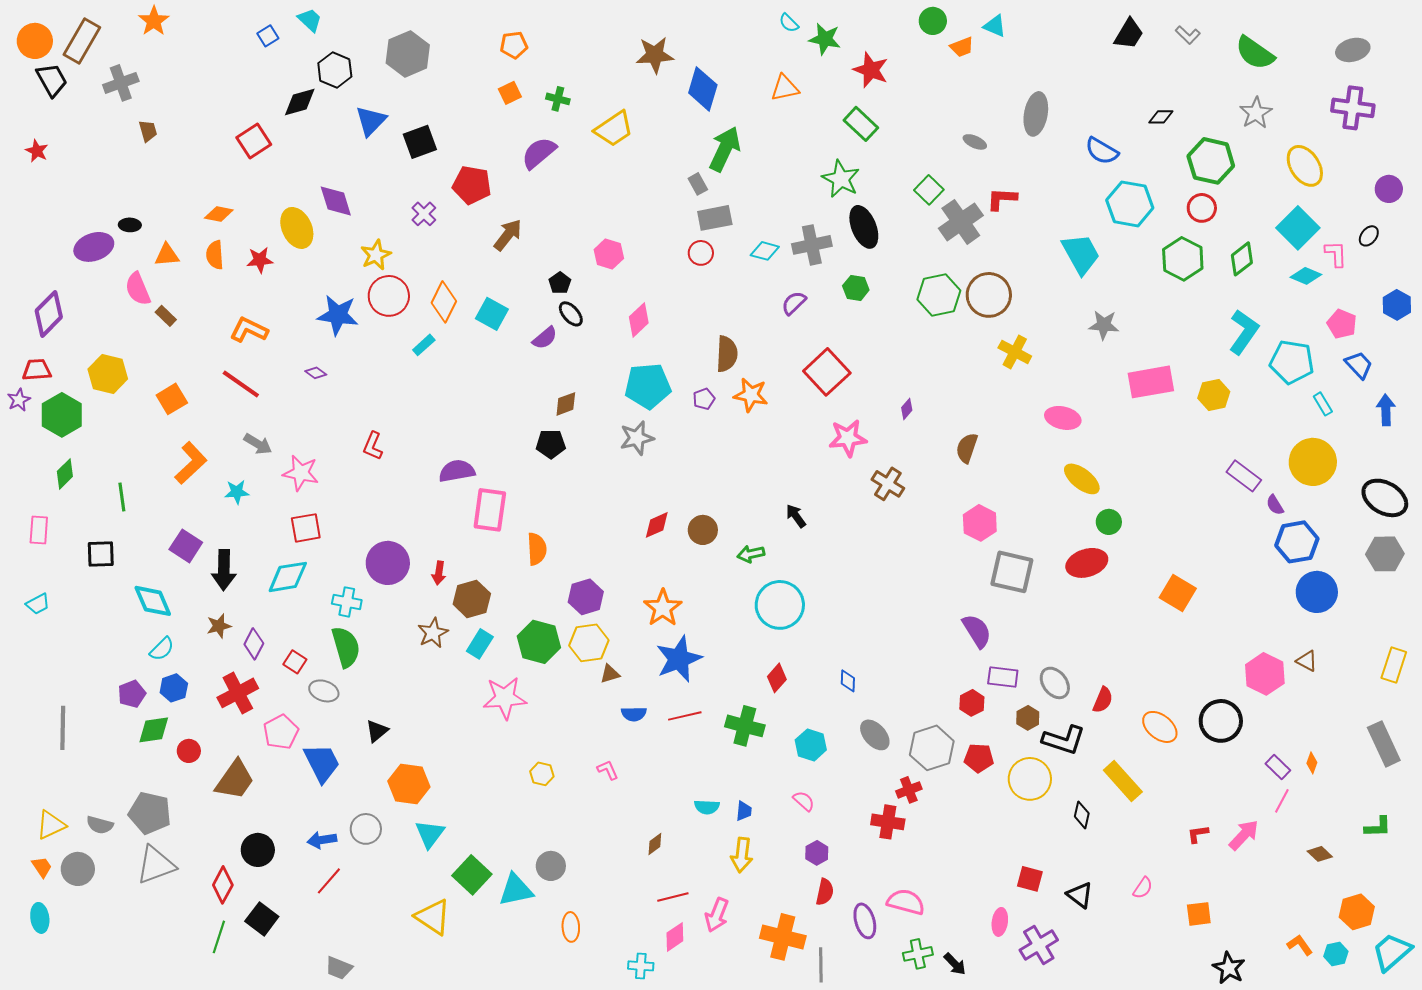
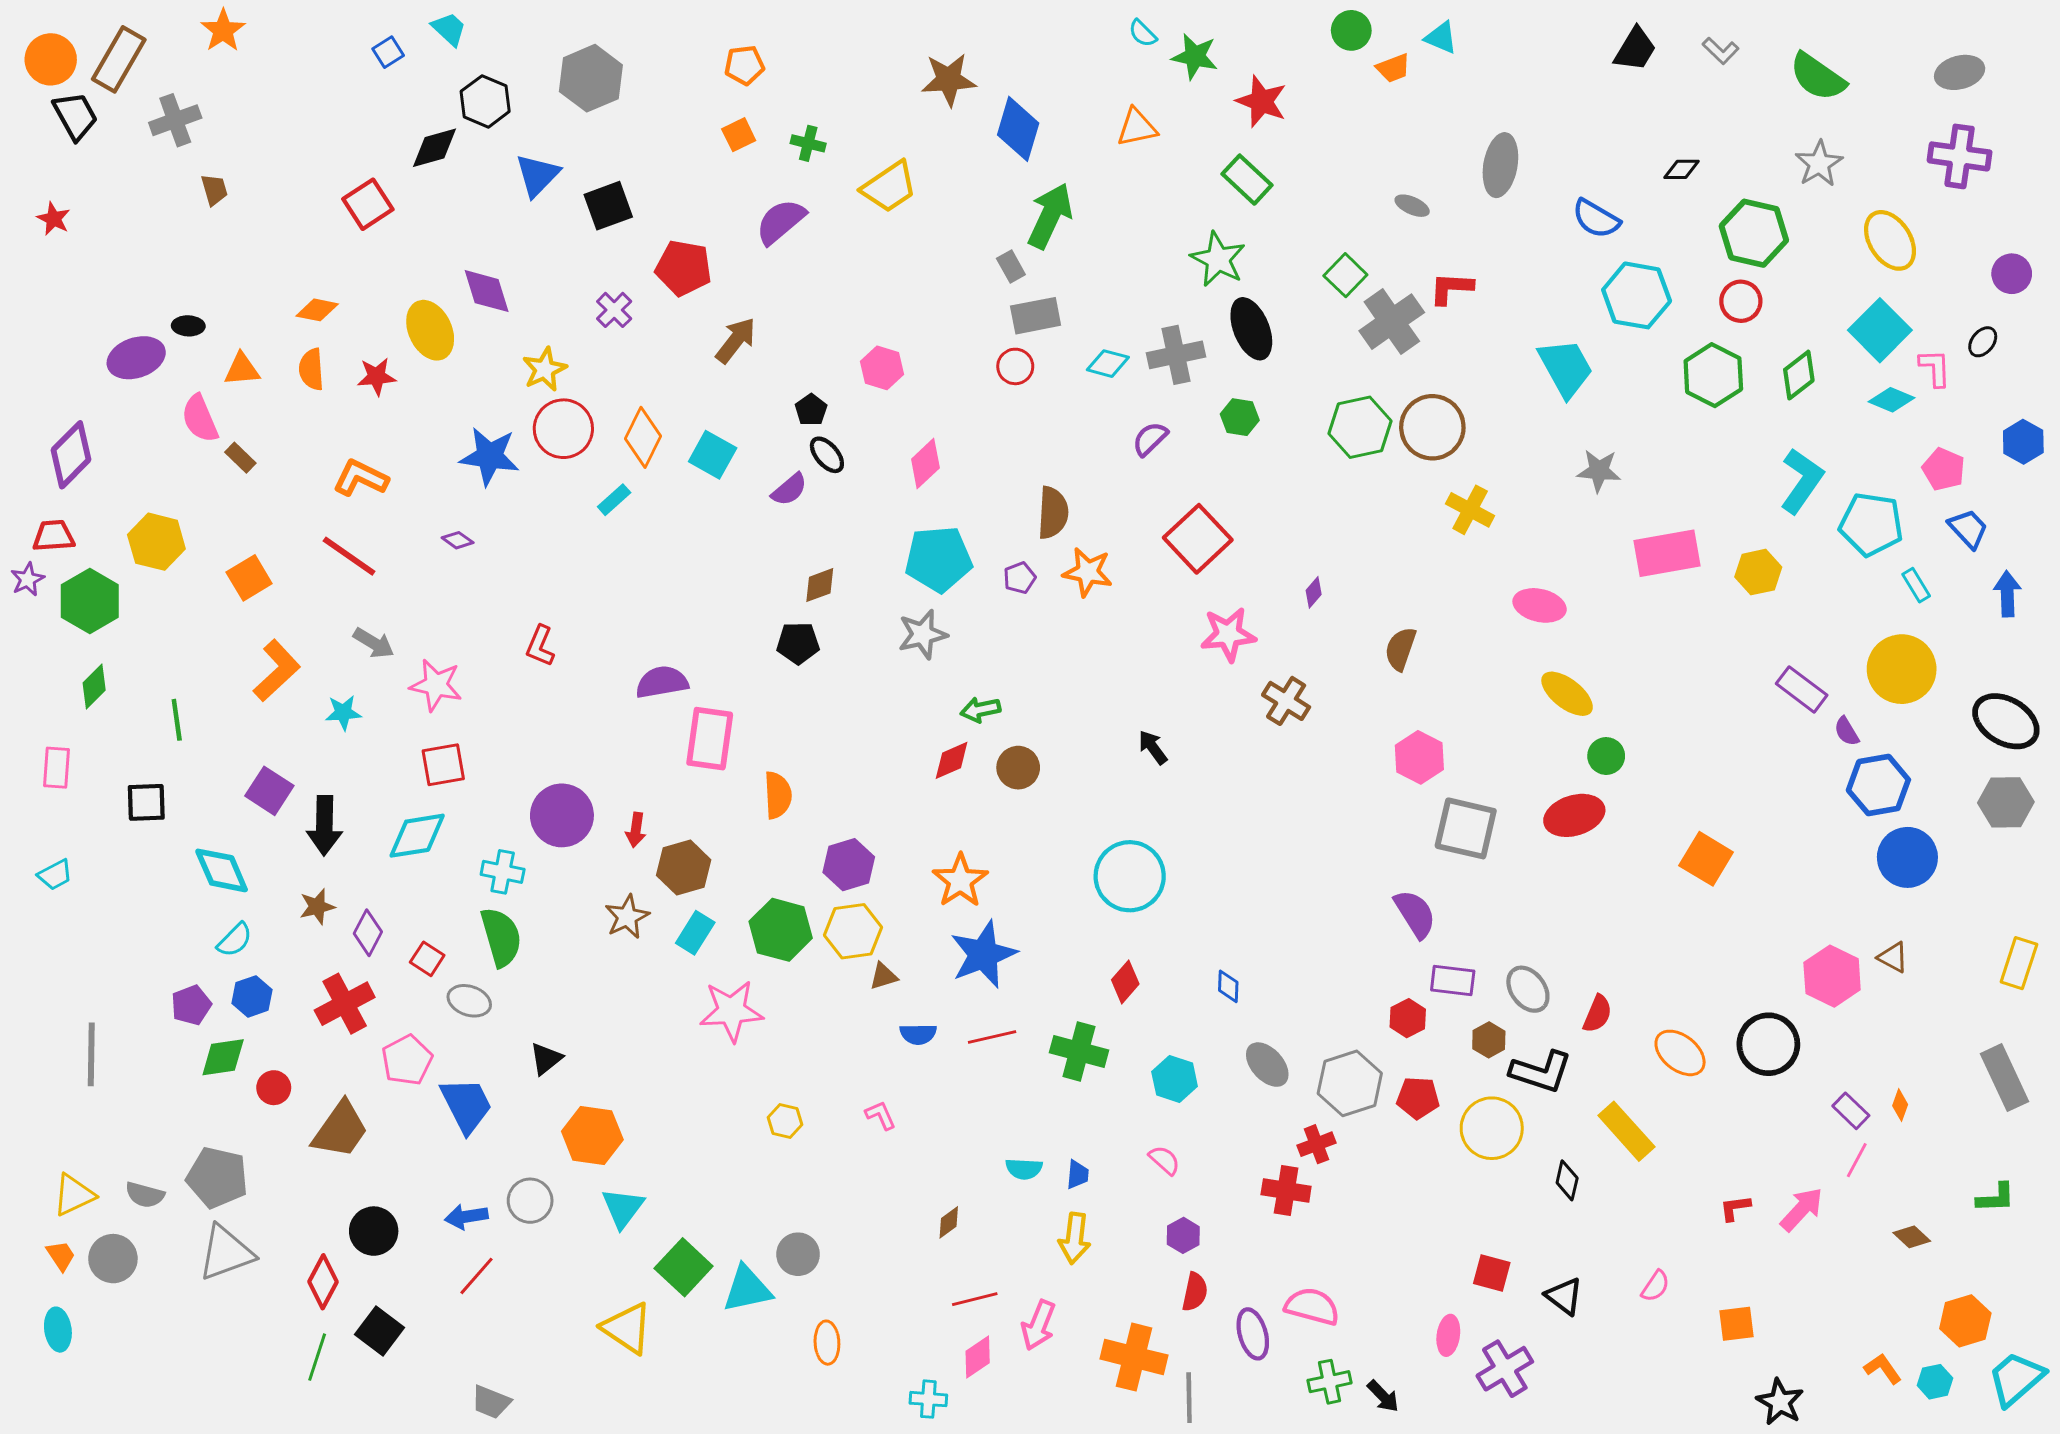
green arrow: (751, 554) -> (980, 710), moved

